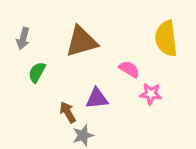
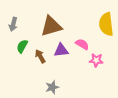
purple triangle: (97, 98) -> (61, 50), moved
brown arrow: (68, 112) -> (40, 56), moved

